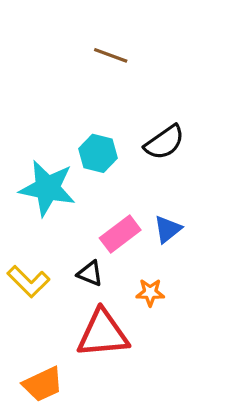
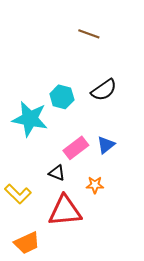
brown line: (111, 55) -> (89, 34), moved
yellow L-shape: (28, 281) -> (18, 194), moved

